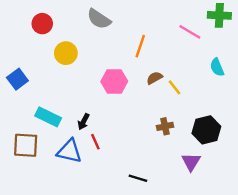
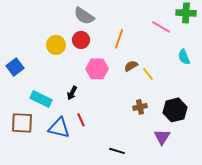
red circle: (42, 24) -> (81, 40), moved
black arrow: (84, 122) -> (72, 93), moved

